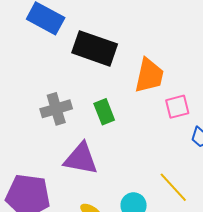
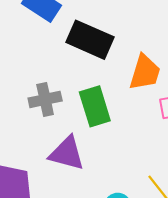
green rectangle: (104, 112) -> (95, 106), size x1.5

